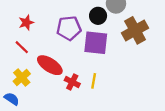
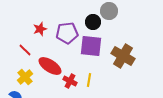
red star: (26, 23) -> (40, 29), moved
brown cross: (135, 30) -> (123, 56), moved, turned -30

